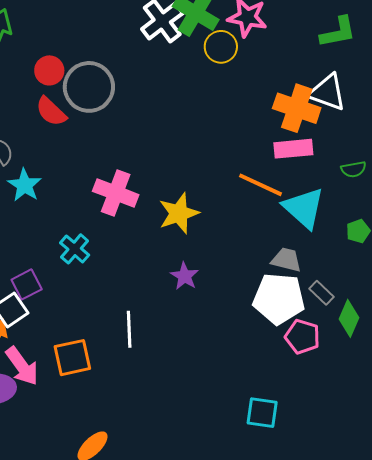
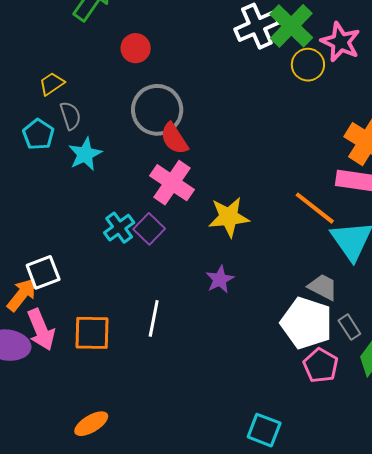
gray circle: (89, 87) -> (157, 110), moved
red semicircle: (51, 111) -> (174, 139), moved
purple square: (27, 284) -> (149, 229), moved, turned -32

